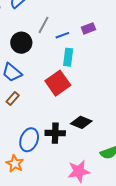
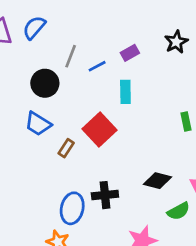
cyan rectangle: (68, 57) -> (125, 92), moved
brown rectangle: (13, 99) -> (66, 148), moved
black diamond: (81, 122) -> (158, 181), moved

